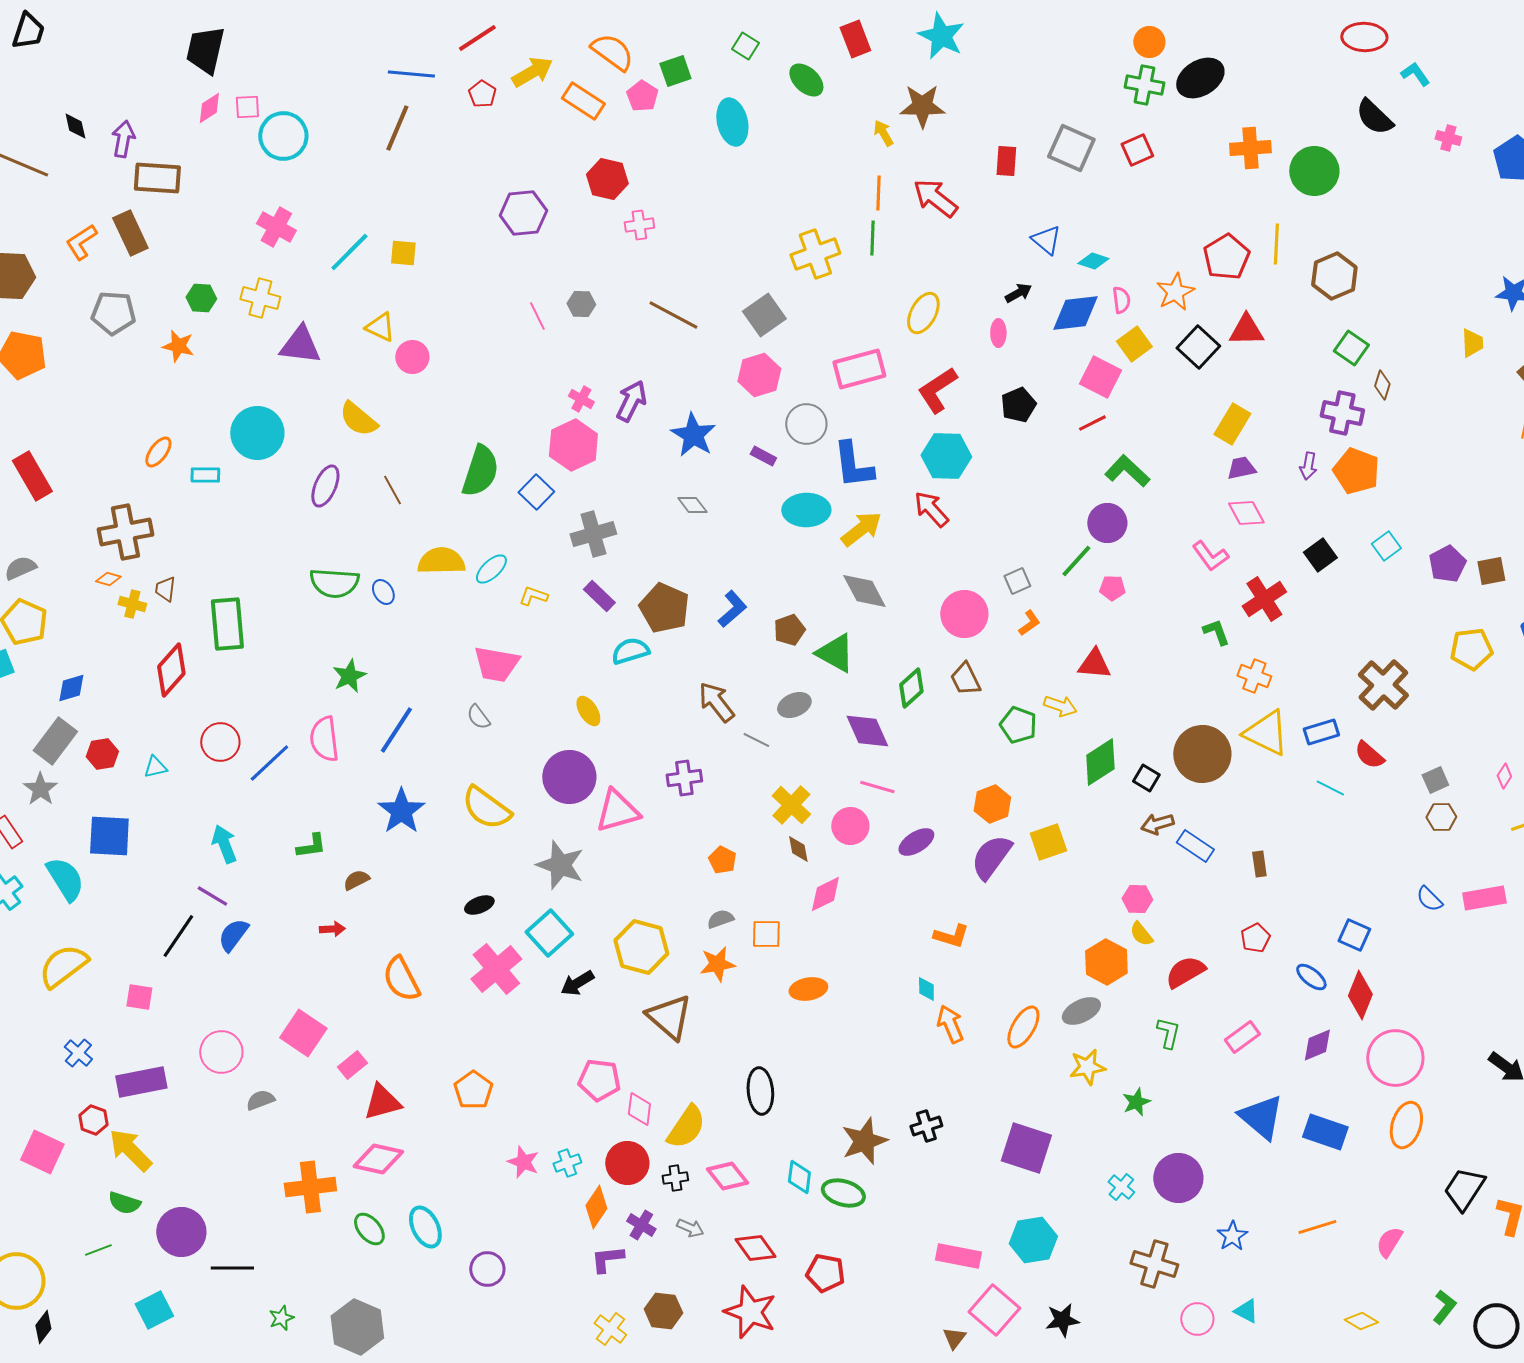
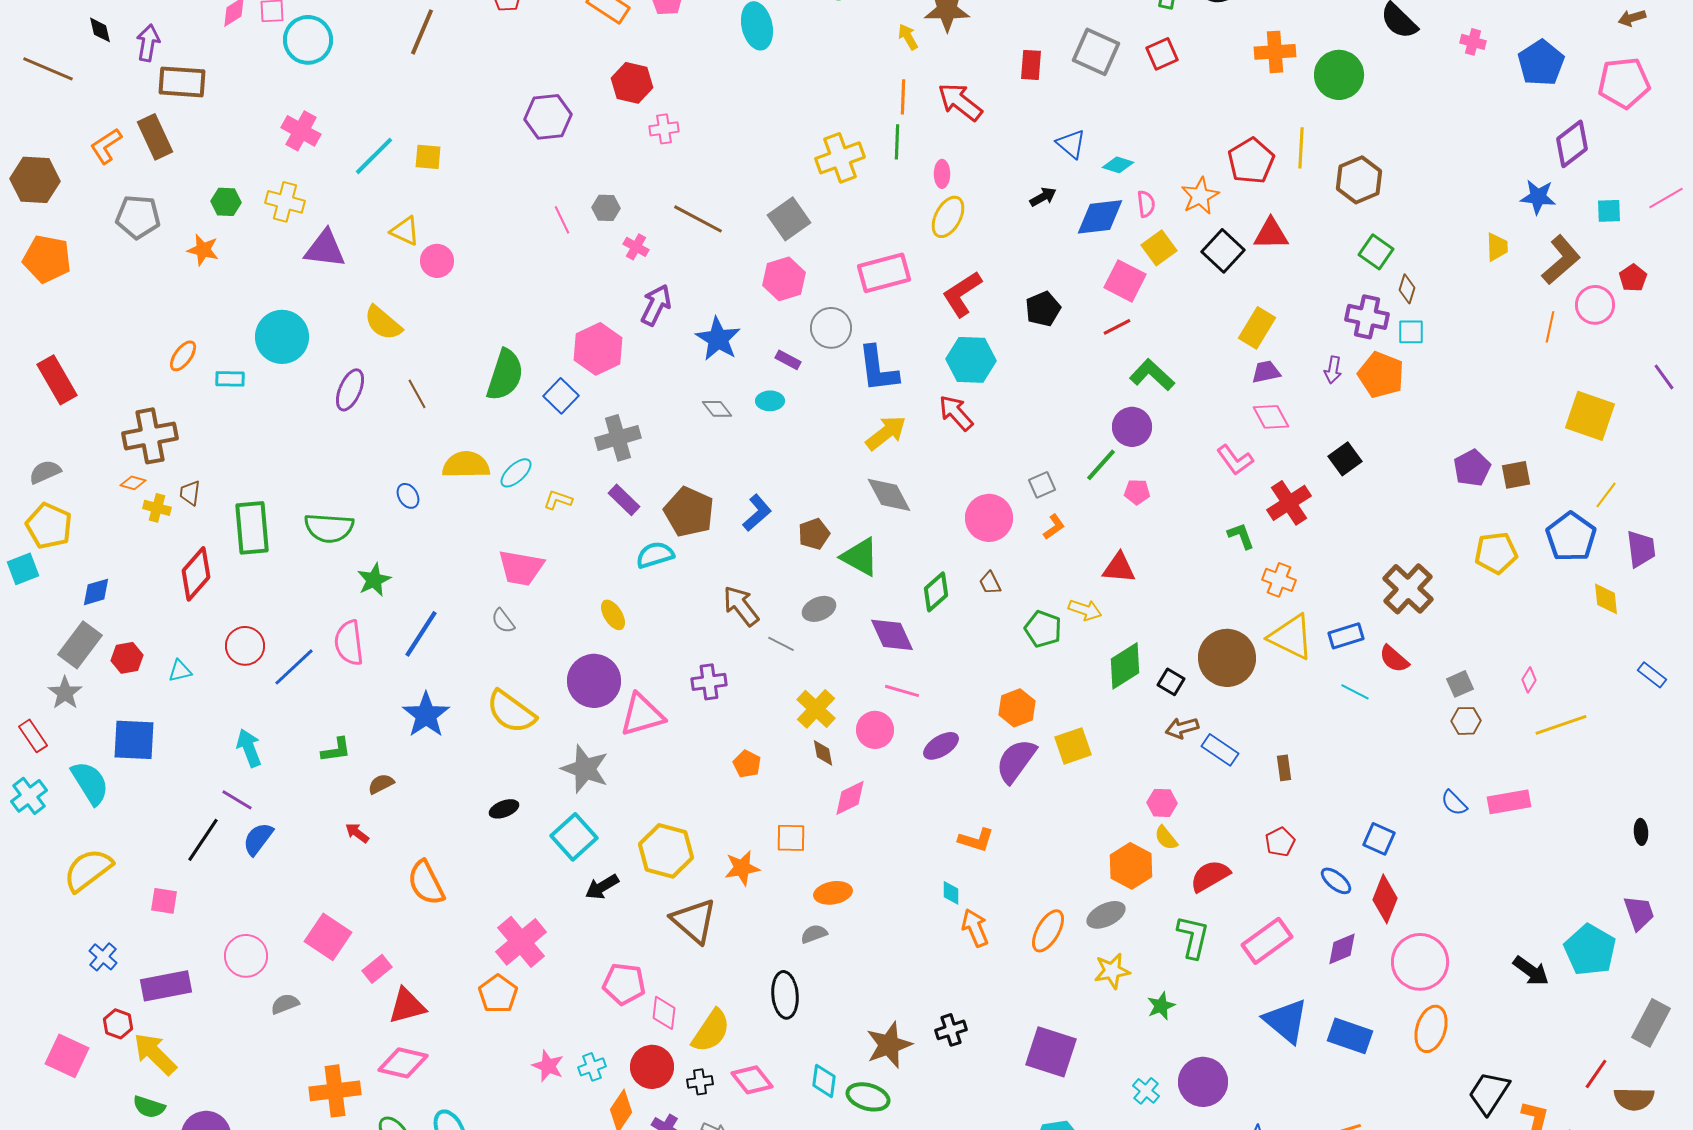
pink ellipse: (998, 333) -> (942, 174), moved
pink cross: (581, 399) -> (636, 247), moved
cyan ellipse: (806, 510) -> (770, 401), moved, size x0.6
cyan square: (1386, 546) -> (1411, 332), moved, turned 36
green semicircle: (334, 583) -> (329, 528), moved
brown trapezoid: (965, 679) -> (990, 583), size x0.7
gray semicircle: (720, 919) -> (814, 934), moved
red arrow: (332, 929) -> (357, 833), turned -140
pink cross: (496, 969) -> (521, 942), moved
green L-shape: (1168, 1033) -> (1193, 937), size x1.4
pink rectangle: (1242, 1037) -> (1267, 941), size x1.4

